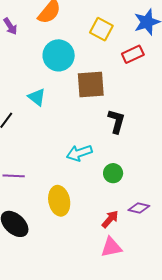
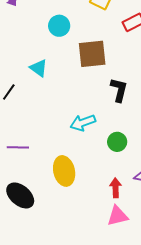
cyan circle: (59, 55) -> (59, 26), size x0.7
red arrow: (110, 219) -> (116, 188), turned -42

